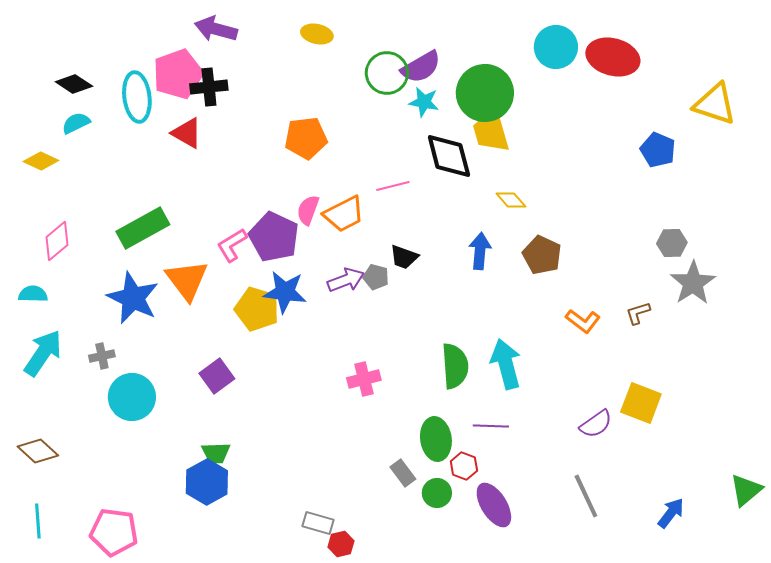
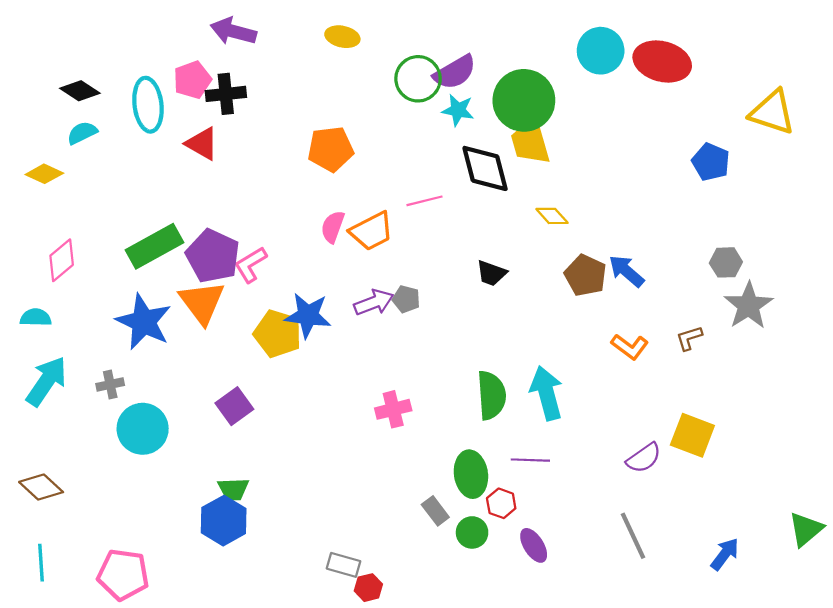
pink pentagon: (178, 74) -> (192, 80), size x0.7
purple pentagon: (274, 237) -> (213, 256), moved
blue arrow: (480, 251) -> (627, 271), moved, turned -54
black trapezoid: (404, 257) -> (491, 273), moved
purple ellipse: (494, 505) -> (534, 545), size x0.7

